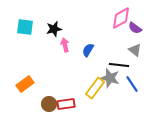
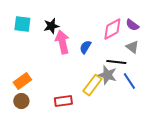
pink diamond: (121, 18) -> (112, 29), moved
pink arrow: (65, 45) -> (62, 42), size x1.6
brown circle: (49, 104) -> (21, 101), moved

